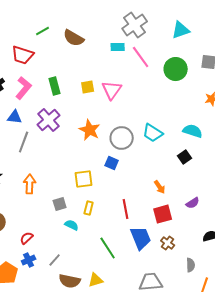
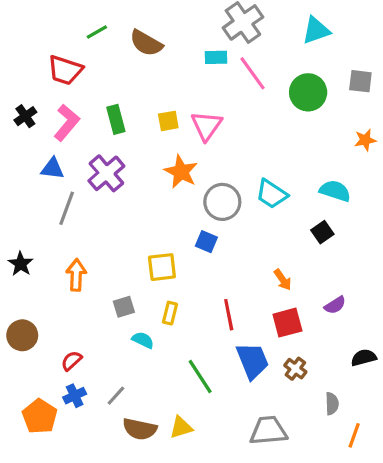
orange star: (90, 130) -> (181, 172), moved

